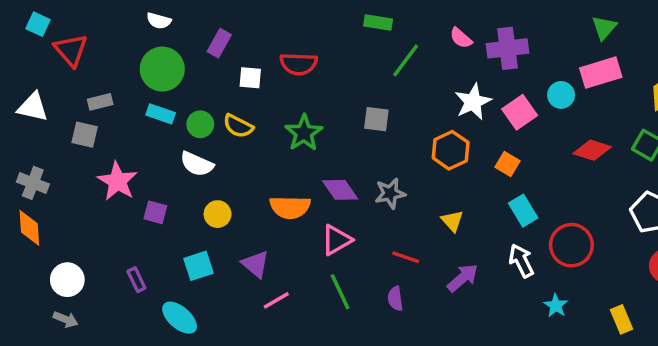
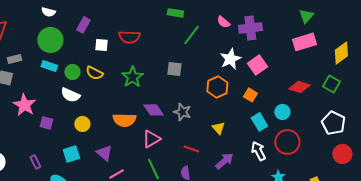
cyan circle: (561, 95) -> (282, 112), moved
gray star: (390, 193) -> (182, 112), turned 30

